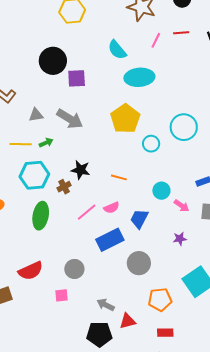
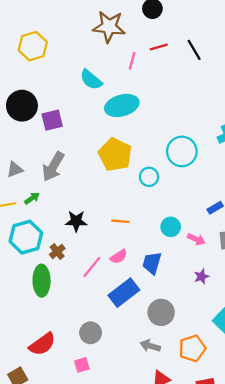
gray arrow: (70, 119) -> (53, 167), turned 100
brown cross: (64, 187) -> (57, 252), moved
gray arrow: (106, 305) -> (150, 346), moved

